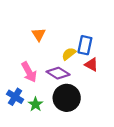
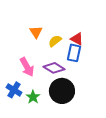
blue rectangle: (85, 45) -> (74, 53), moved
yellow semicircle: (69, 54) -> (55, 41), moved
red triangle: (91, 65) -> (77, 39), moved

